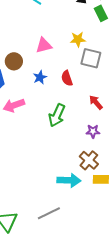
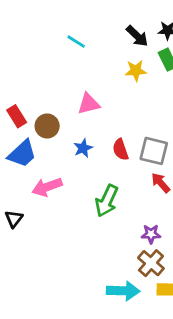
yellow star: (78, 39) -> (136, 71), moved
gray square: (91, 58) -> (154, 151), moved
purple star: (93, 131) -> (151, 234), moved

